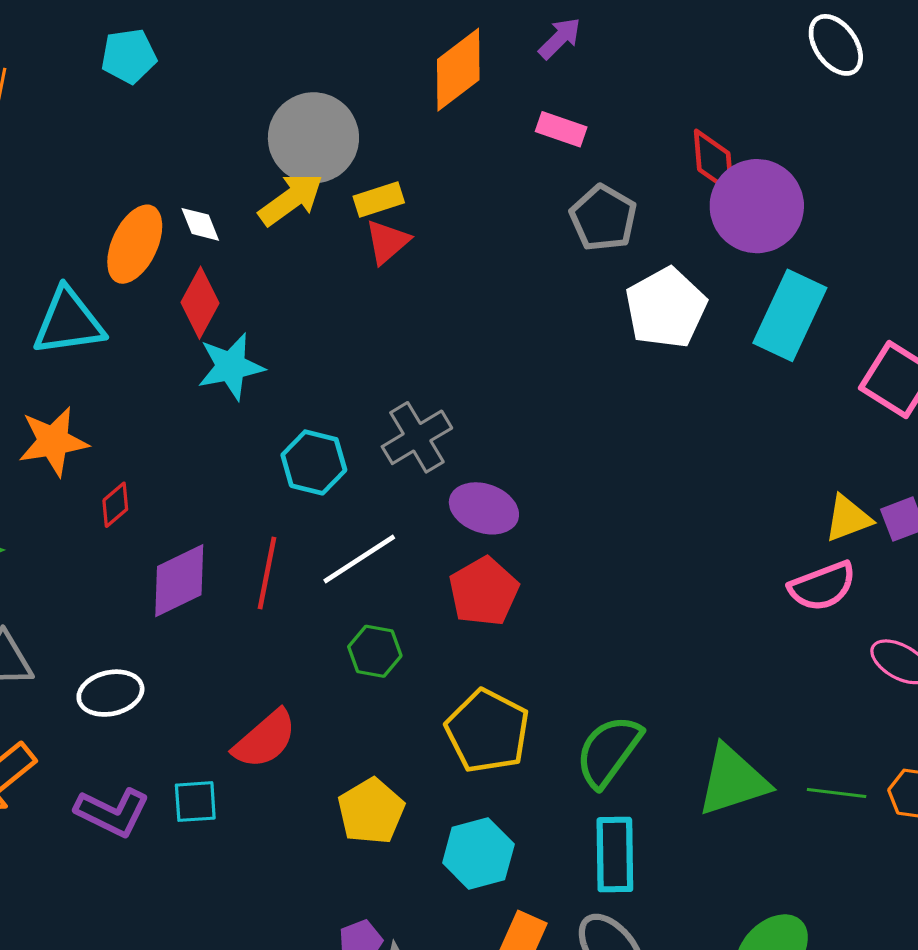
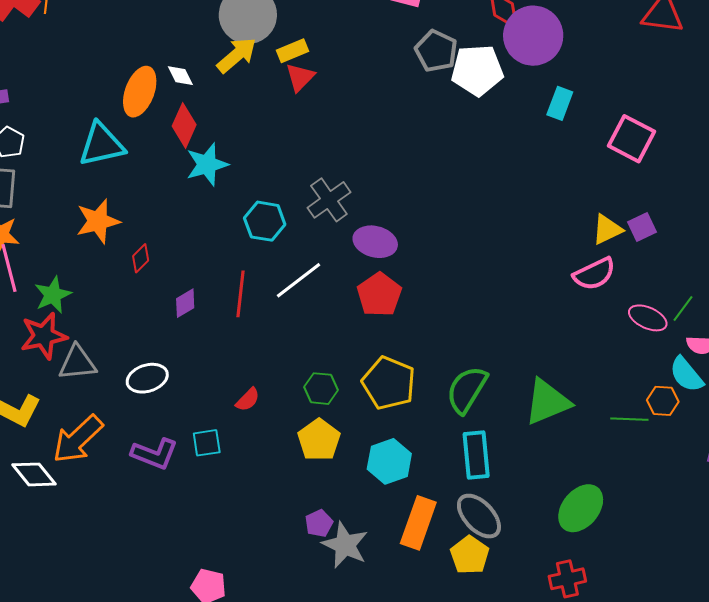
white pentagon: (666, 308) -> (477, 70), moved, turned 30
cyan rectangle: (790, 315) -> (560, 103), size x0.6
purple diamond: (179, 581) -> (185, 303), size x0.6
green hexagon: (375, 651) -> (321, 389), moved
red semicircle: (265, 739) -> (248, 400), size x0.6
green line: (837, 793) -> (629, 419), moved

